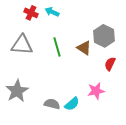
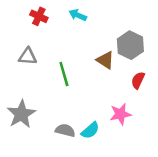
cyan arrow: (52, 12) -> (78, 15), moved
gray triangle: (22, 45) -> (28, 56), size x0.7
green line: (57, 47) -> (64, 74), moved

